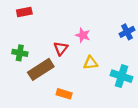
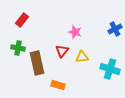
red rectangle: (24, 12) -> (22, 20), moved, turned -40
red triangle: (61, 48) -> (62, 51), moved
brown rectangle: (41, 69) -> (37, 63), turned -70

